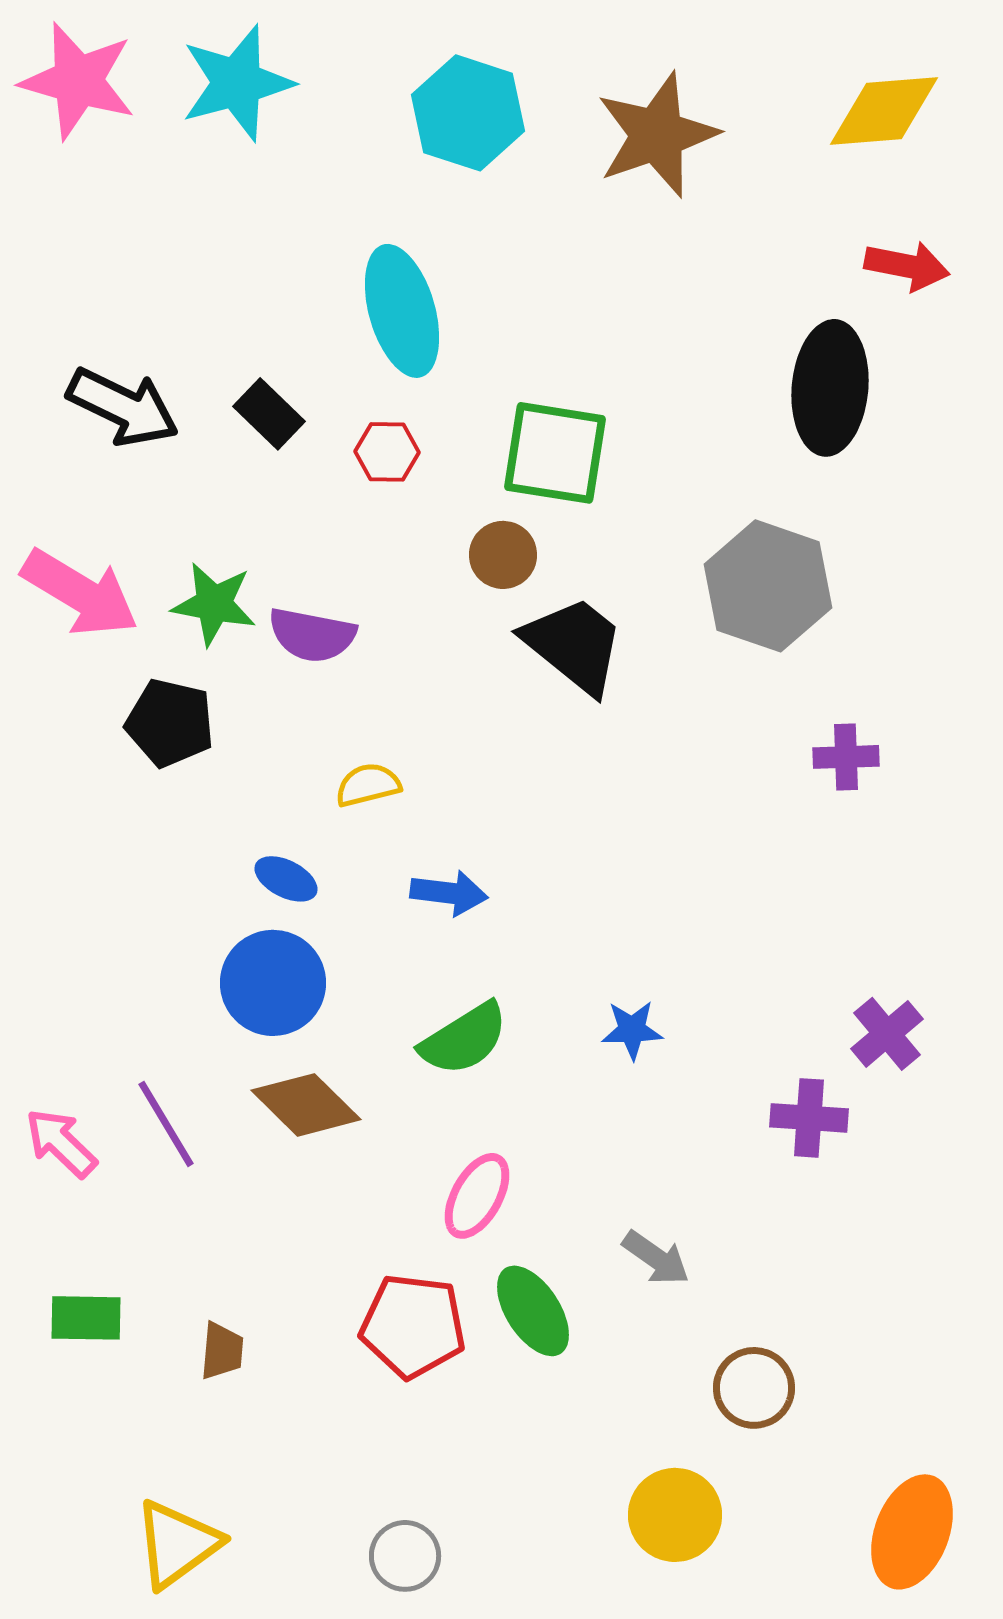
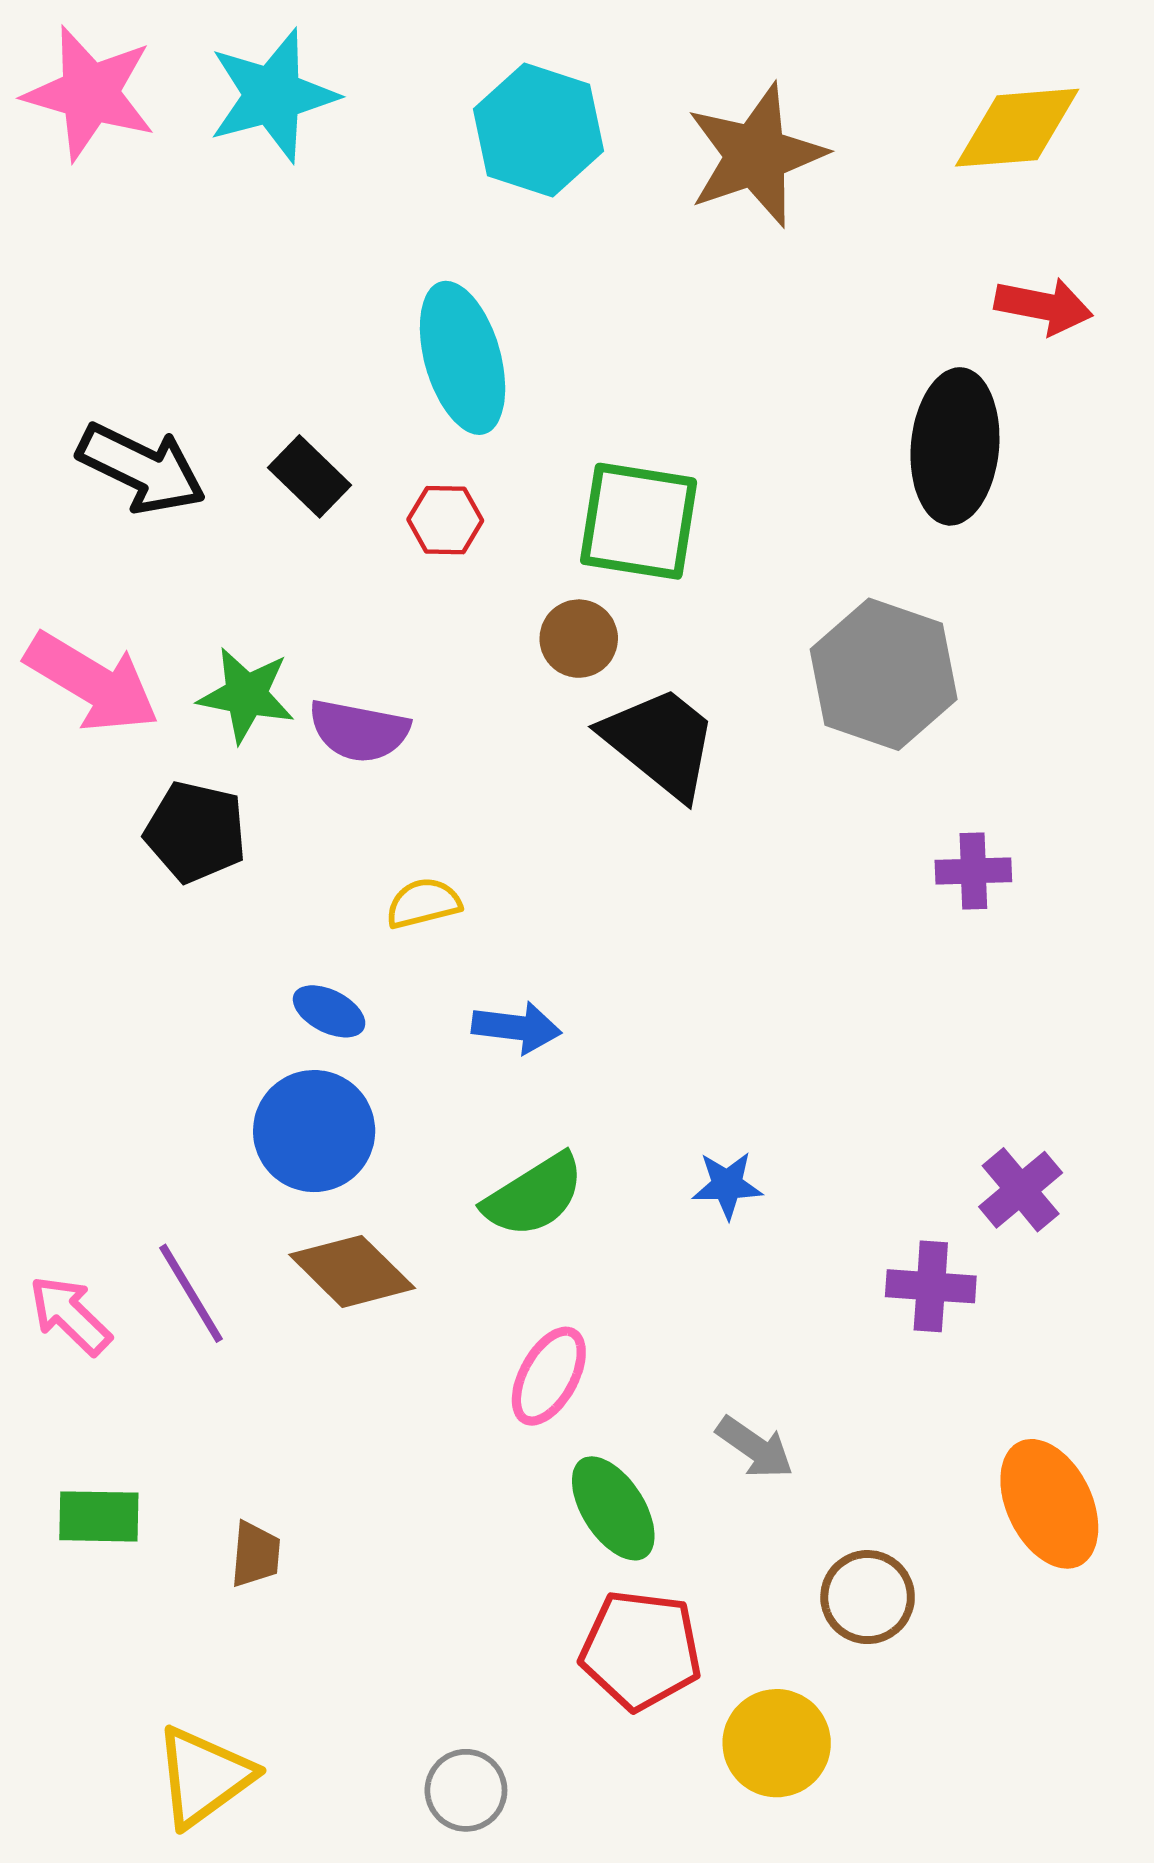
red pentagon: (413, 1326) -> (641, 1650), moved
orange ellipse: (912, 1532) -> (1049, 1504), moved, turned -47

